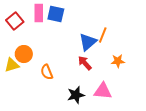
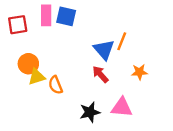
red square: (15, 21) -> (18, 25), turned 30
blue triangle: (88, 42) -> (104, 50), turned -30
yellow triangle: (12, 65) -> (37, 77), moved

